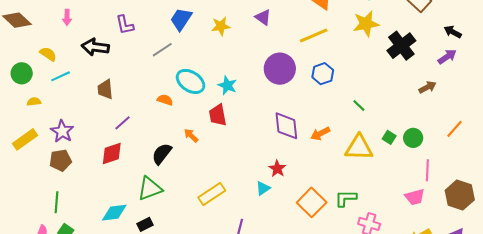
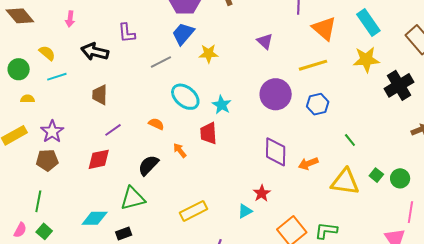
yellow star: (221, 26) -> (209, 54), moved
orange semicircle: (165, 100) -> (156, 124), moved

